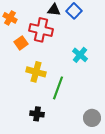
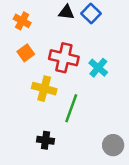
orange cross: (10, 18) -> (22, 21), moved
red cross: (41, 30) -> (64, 58), moved

